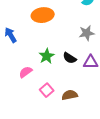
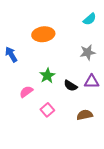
black semicircle: (70, 58) -> (71, 86), moved
brown semicircle: (70, 95) -> (85, 115), moved

